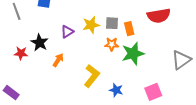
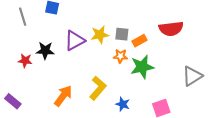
orange rectangle: (129, 29) -> (139, 41), turned 72
purple triangle: (67, 32) -> (75, 41), size x1.5
black star: (40, 43) -> (45, 51), turned -30
orange arrow: (58, 60) -> (63, 96), moved, size x1.5

